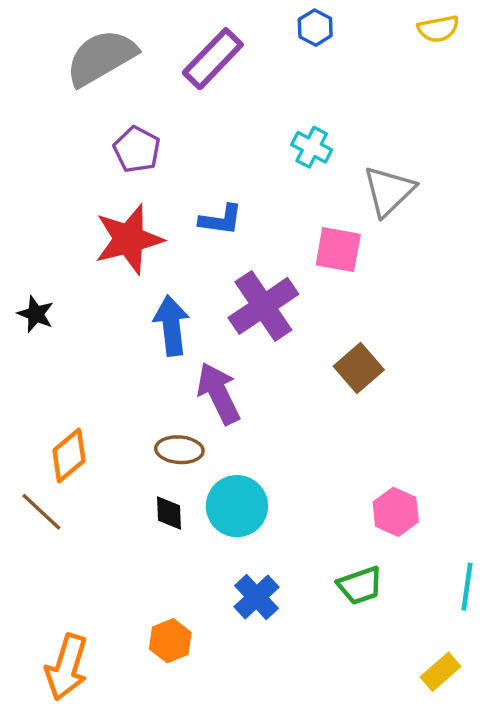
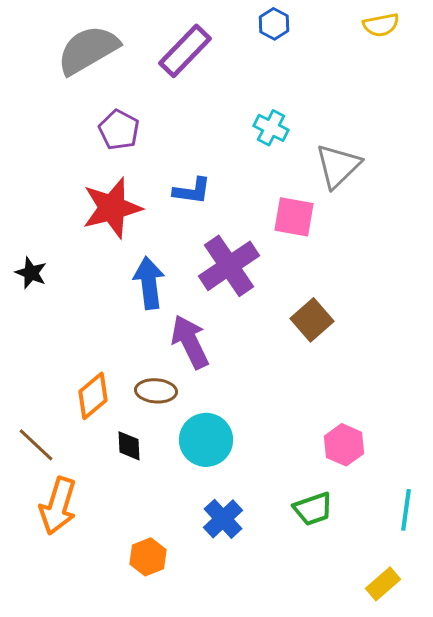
orange diamond: (69, 455) -> (93, 396), moved
black diamond: (169, 513) -> (129, 446), moved
orange arrow: (67, 667) -> (58, 506), moved

